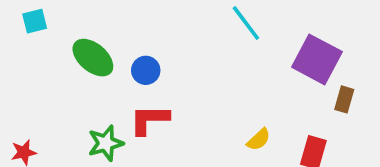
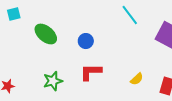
blue circle: (146, 70) -> (86, 41), moved
red L-shape: (149, 120) -> (91, 72), moved

